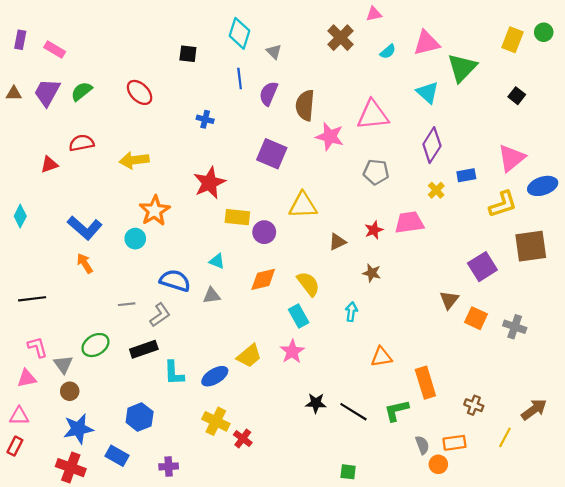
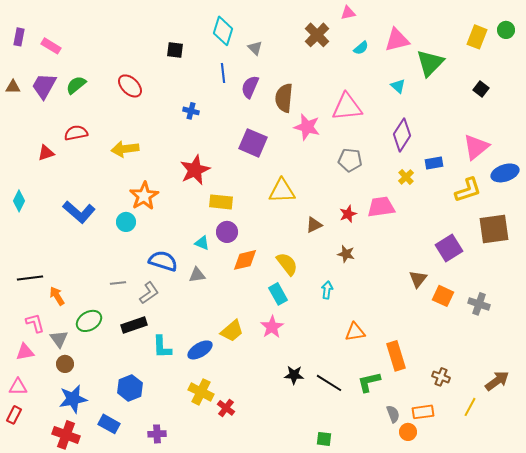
cyan triangle: (428, 92) -> (398, 86), size x0.7
purple circle: (264, 232) -> (227, 232), moved
orange arrow: (85, 263) -> (57, 296), moved

